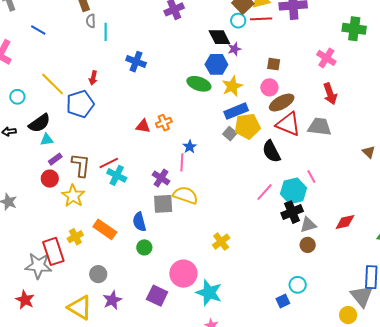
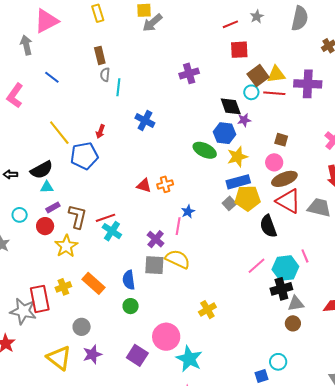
cyan circle: (17, 97) -> (20, 215), moved

